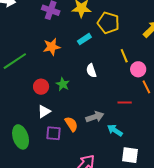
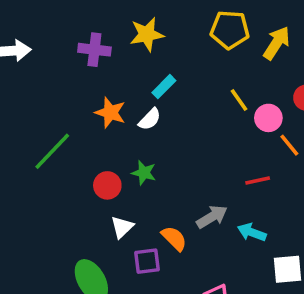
yellow pentagon: (108, 23) -> (230, 30), moved
orange star: (52, 47) -> (110, 113), turned -30
white semicircle: (91, 71) -> (150, 119), moved, turned -104

